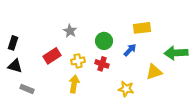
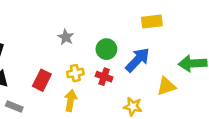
yellow rectangle: (142, 28) -> (152, 22), moved
blue arrow: (130, 50) -> (138, 60), size x1.6
red rectangle: (52, 56) -> (42, 80), moved, turned -30

